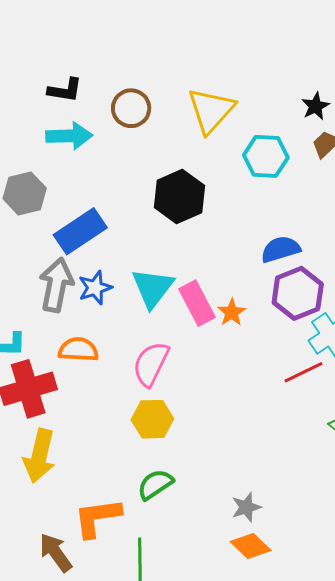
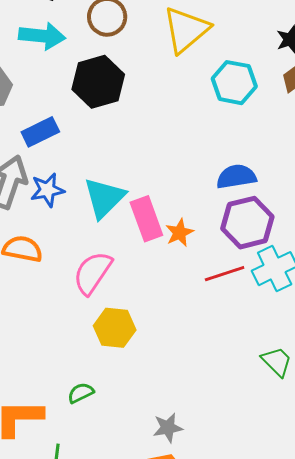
black hexagon: (179, 196) -> (98, 82), moved
blue rectangle: (80, 231) -> (40, 132), size x0.7
red line: (303, 372) -> (225, 274), moved
yellow hexagon: (152, 419) -> (115, 328), moved
green semicircle: (155, 484) -> (81, 393), size x0.7

